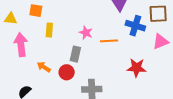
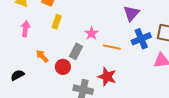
blue cross: (135, 26) -> (141, 39), turned 36
pink arrow: (21, 45) -> (26, 29), size x0.7
red star: (137, 68) -> (107, 77), moved

